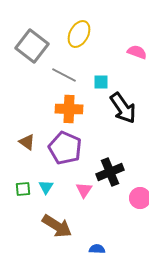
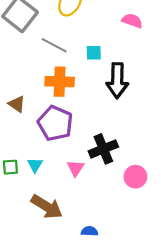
black arrow: (123, 108) -> (117, 81), turned 36
brown triangle: (27, 142) -> (17, 104), moved

